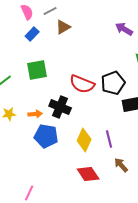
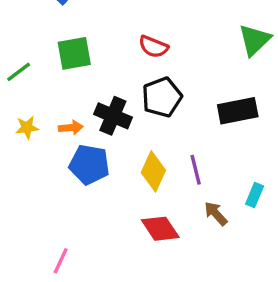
black pentagon: (113, 83) -> (162, 97), moved
red semicircle: (82, 84) -> (153, 47), moved, size x0.7

